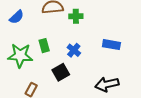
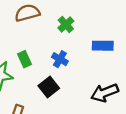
green cross: (76, 16) -> (66, 24), moved, turned -32

